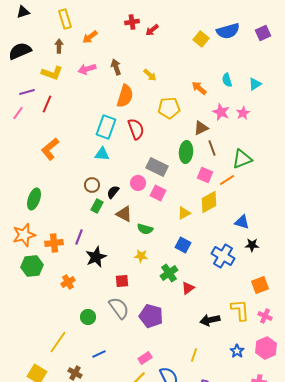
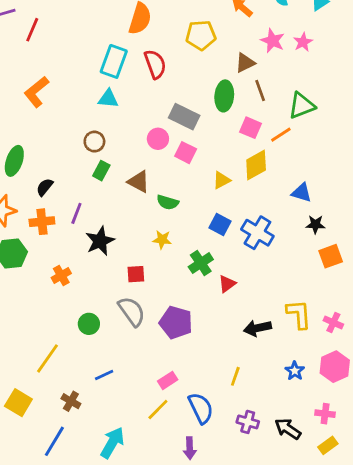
black semicircle: (113, 192) -> (45, 187), moved
blue cross: (223, 256) -> (257, 233), moved
orange square: (260, 285) -> (331, 256), moved

